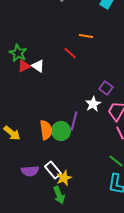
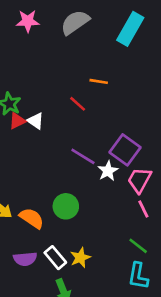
purple square: (106, 88) -> (125, 150), size x1.6
purple line: (74, 121) -> (83, 156), moved, turned -72
orange semicircle: (46, 130) -> (32, 218), moved, turned -48
yellow star: (64, 178) -> (80, 258), moved

